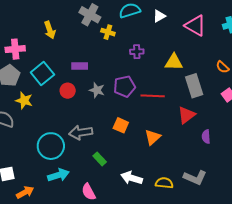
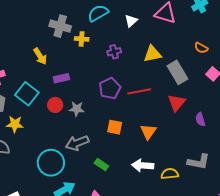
white triangle: (159, 16) -> (131, 21), moved
yellow arrow: (50, 30) -> (40, 56), moved
gray star: (97, 90) -> (77, 109), moved
white arrow: (132, 178) -> (143, 165), moved

